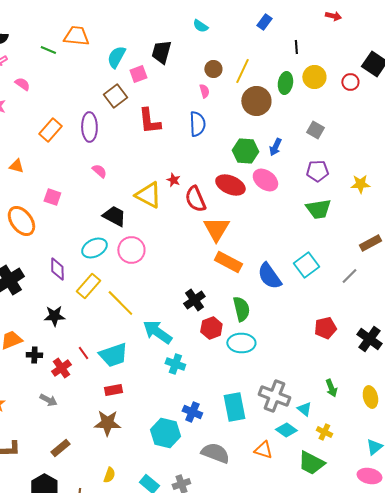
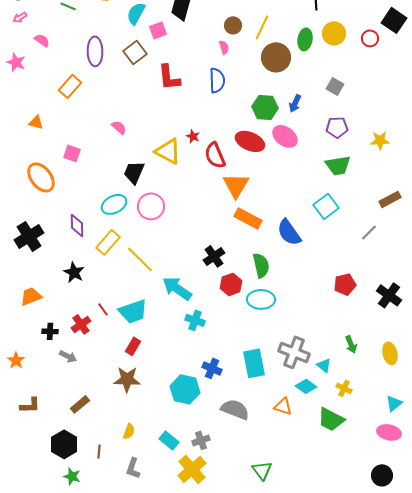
purple ellipse: (89, 127) -> (95, 51), moved
black trapezoid: (114, 216) -> (134, 172), turned -95
cyan square: (306, 265) -> (326, 206), moved
black star: (54, 316) -> (74, 272), turned 30
black cross: (34, 355) -> (50, 331), moved
red rectangle: (113, 390) -> (133, 346), turned -48

